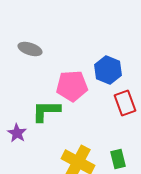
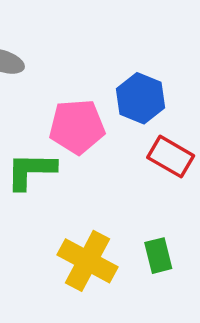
red rectangle: (125, 103) -> (171, 157), turned -40

